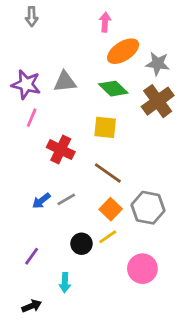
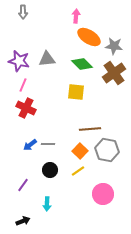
orange ellipse: (123, 51) -> (89, 37), turned 65
red cross: (61, 150) -> (26, 108), moved
brown line: (108, 173) -> (90, 129), moved, turned -40
gray line: (66, 199) -> (48, 144), turned 32
black circle: (81, 244) -> (50, 170), moved

